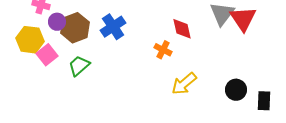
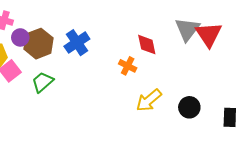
black circle: (236, 90) -> (189, 107), moved

